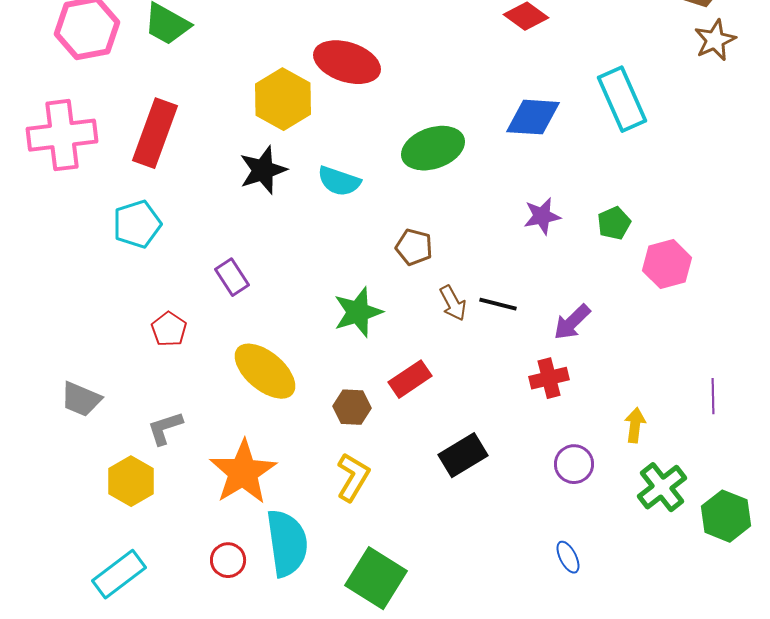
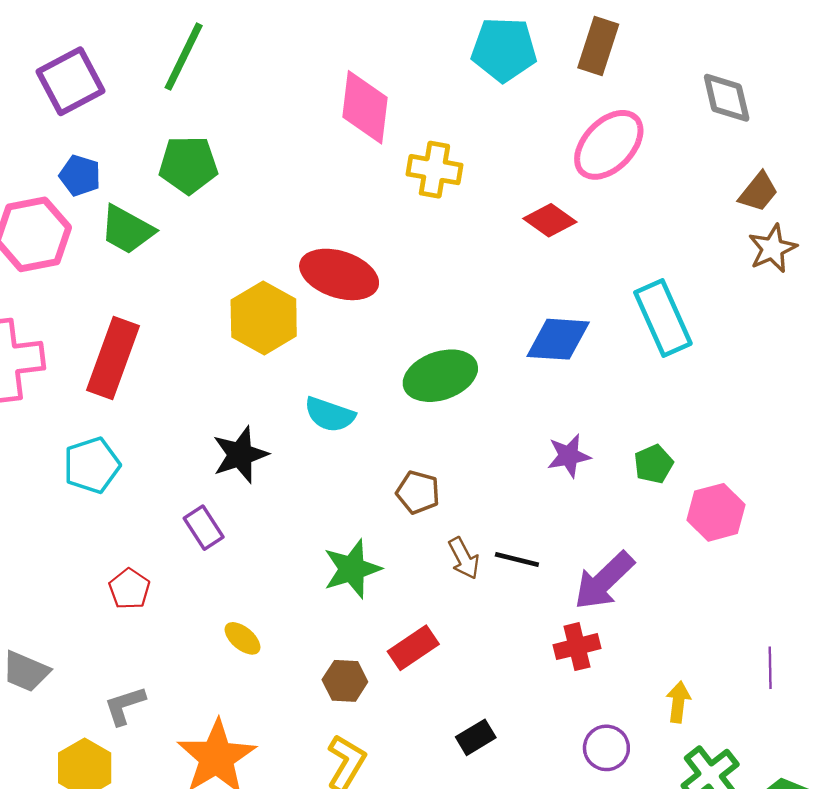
black star: (263, 170) -> (240, 455), moved
purple arrow: (572, 322) -> (604, 581), size x1.4
yellow ellipse: (265, 371) -> (242, 638), size x0.5
black rectangle: (463, 455) -> (476, 737), size x0.7

